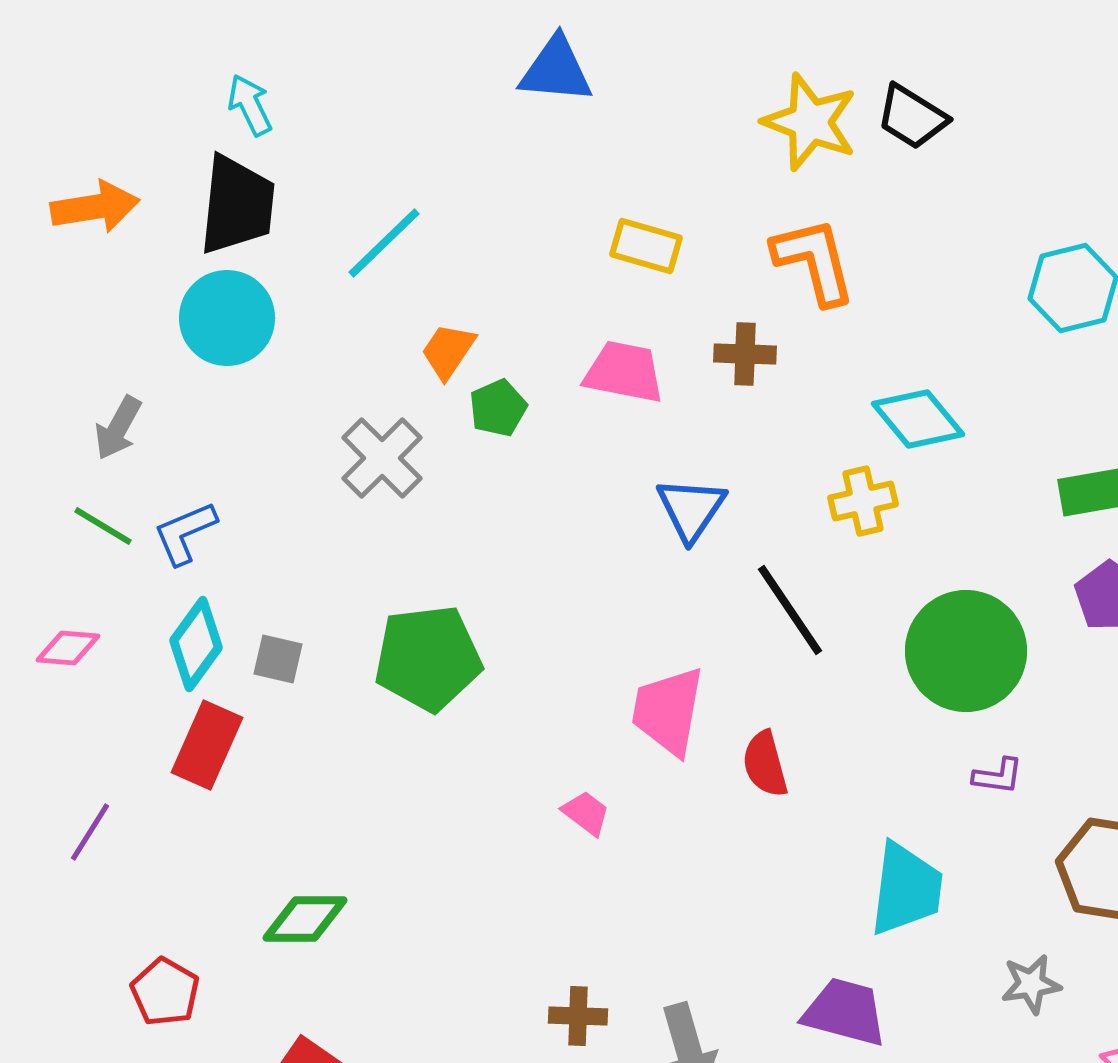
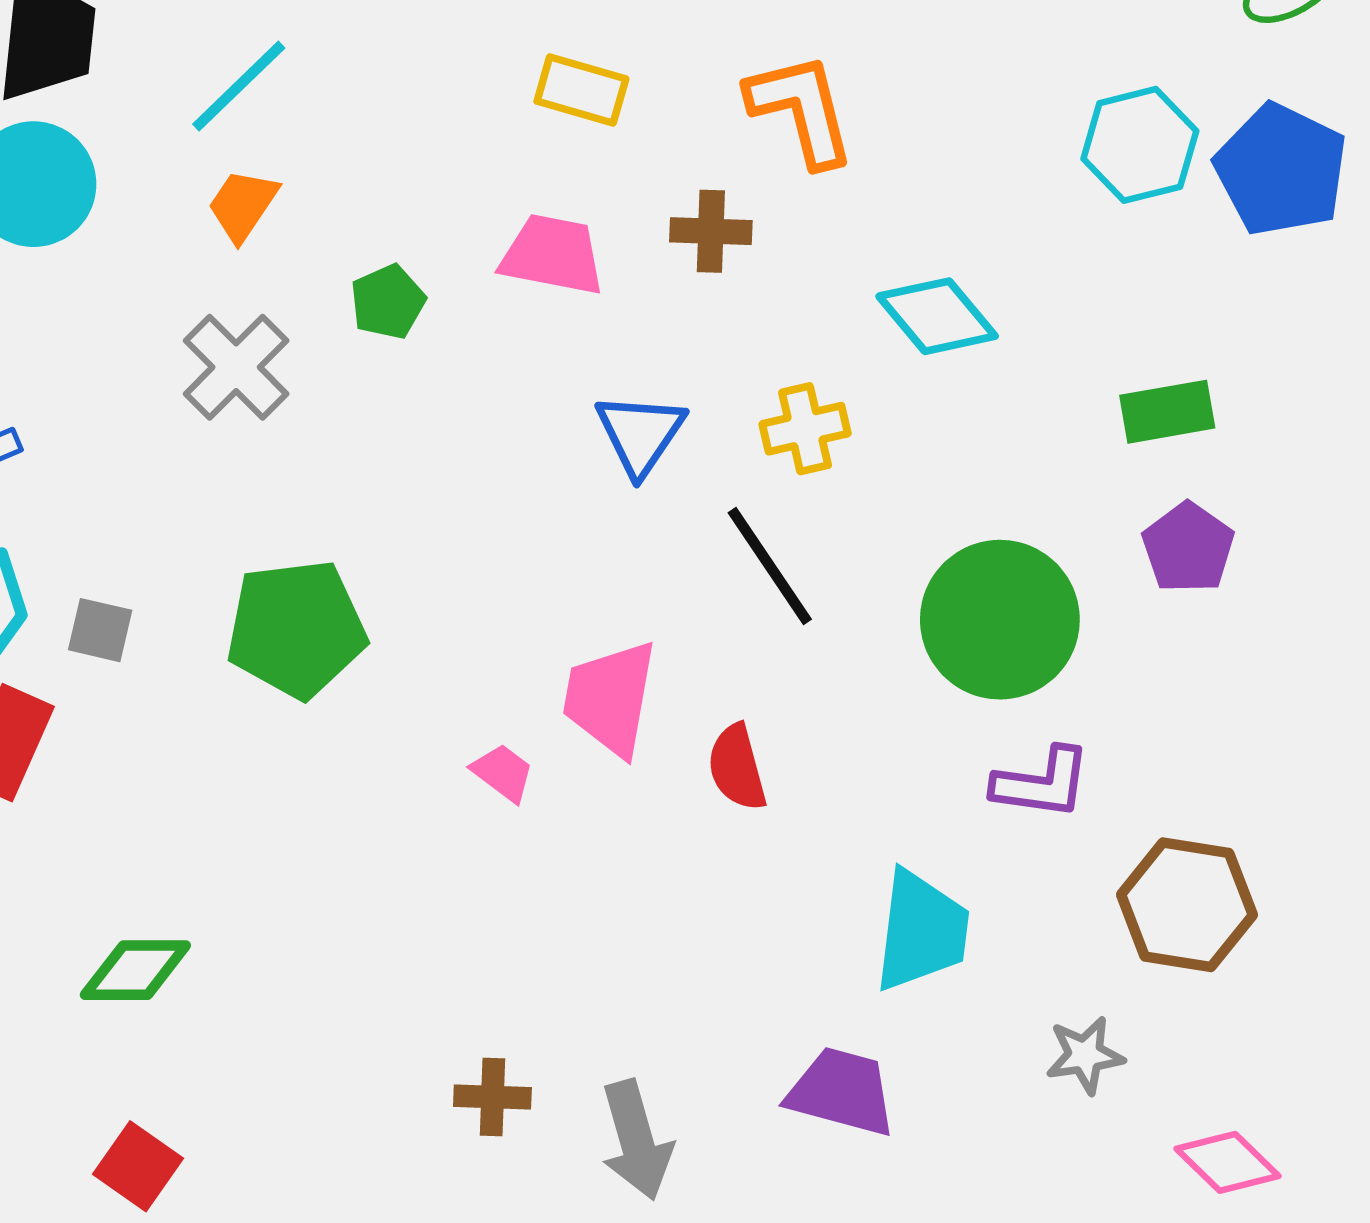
orange trapezoid: (448, 351) -> (243, 205), moved
yellow cross: (863, 501) -> (805, 429), moved
purple L-shape: (998, 776) -> (1042, 783), size x1.5
pink trapezoid: (586, 813) -> (503, 773), moved

